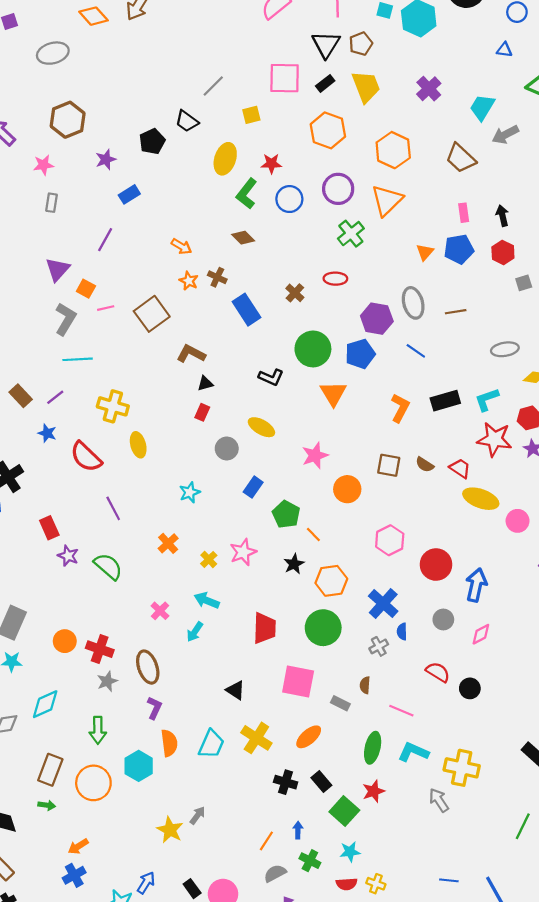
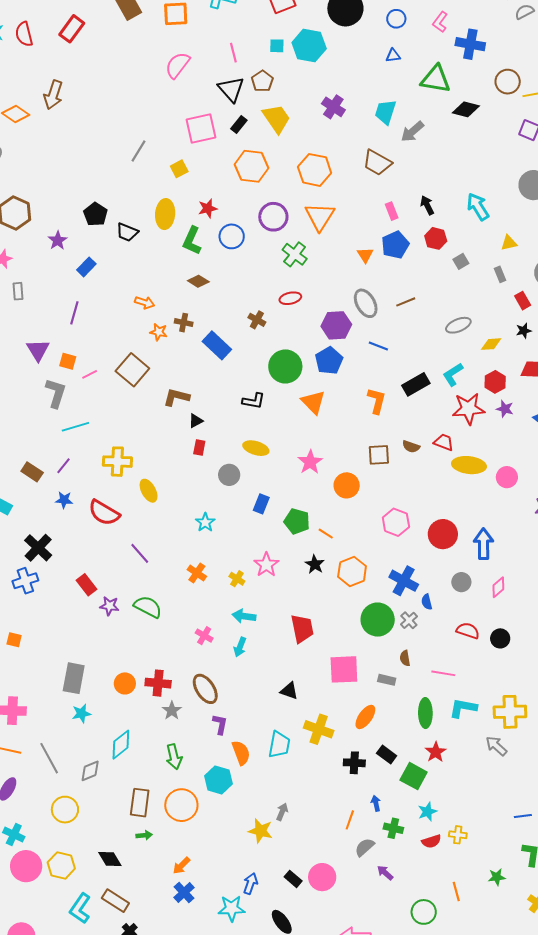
black trapezoid: (187, 121) -> (127, 232), moved
green circle: (323, 628) -> (378, 620), moved

